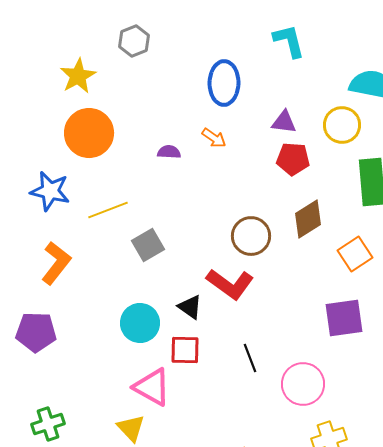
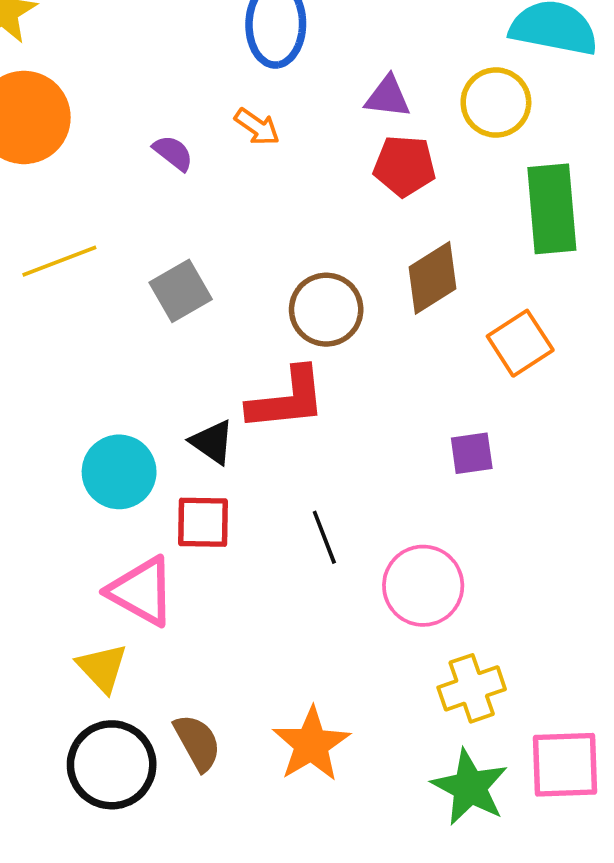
purple semicircle: (169, 152) -> (173, 153), turned 35
gray square: (148, 245) -> (181, 291), moved
red L-shape: (230, 284) -> (287, 399), turned -42
purple square: (344, 318) -> (472, 453), moved, size x0.6

